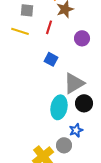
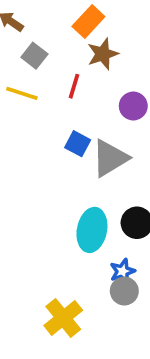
gray square: (27, 10) -> (34, 56), turned 32
gray triangle: (74, 83) -> (110, 158), moved
gray circle: (64, 145) -> (124, 291), moved

